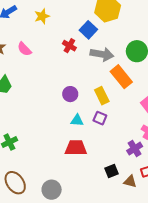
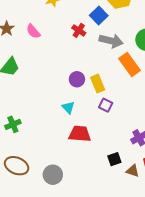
yellow rectangle: (102, 96) -> (98, 84), moved
cyan triangle: (77, 120) -> (68, 107), moved, turned 40
brown ellipse: (15, 183) -> (17, 166), turned -35

